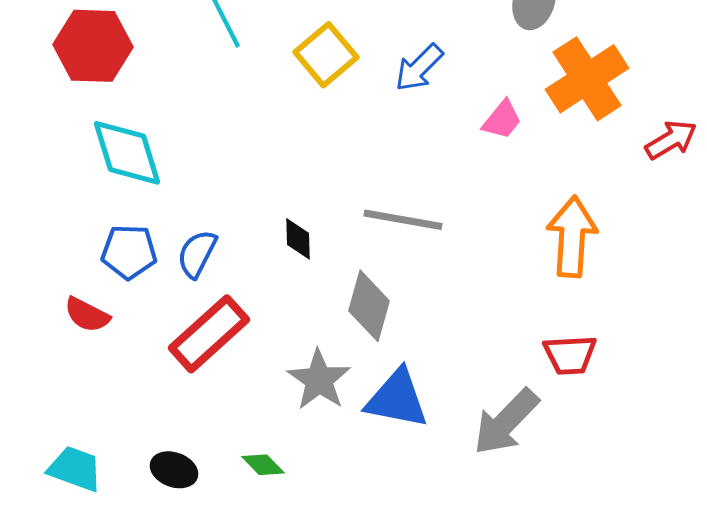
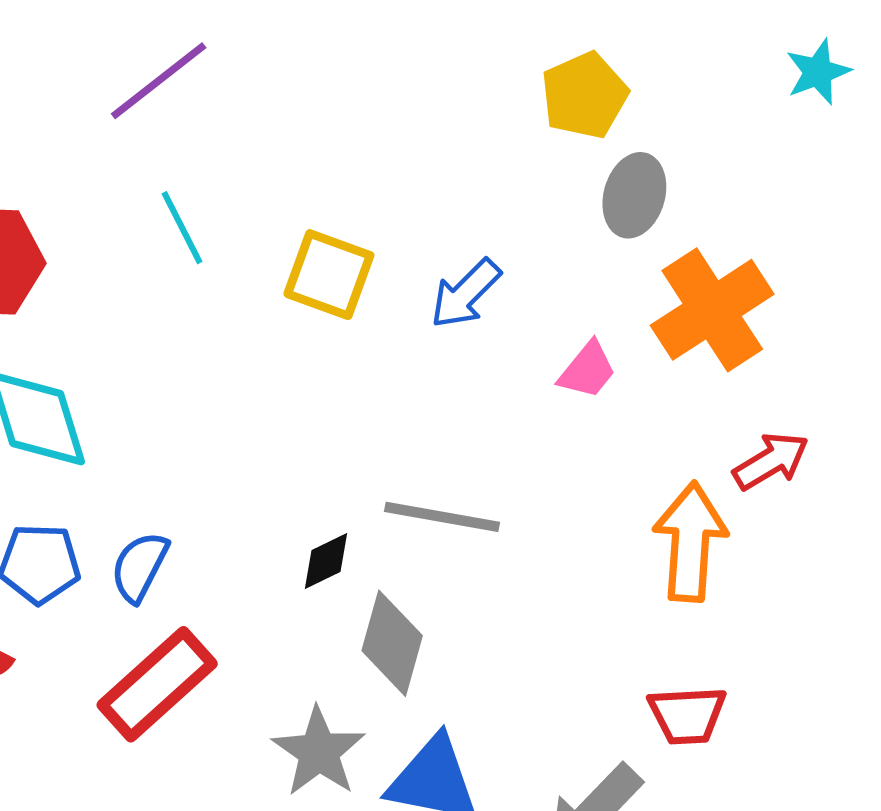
yellow square: (326, 55) -> (329, 275), turned -30
red arrow: (671, 140) -> (771, 461), moved
black diamond: (298, 239) -> (326, 561), moved, turned 66

